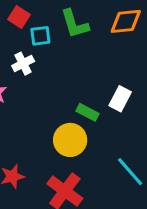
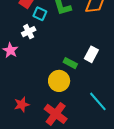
cyan square: (40, 36) -> (40, 14), turned 32

